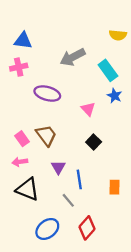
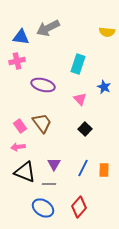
gray arrow: (73, 57) -> (48, 28), moved
cyan rectangle: (108, 70) -> (78, 64), moved, turned 54
purple triangle: (58, 167) -> (54, 164), moved
blue line: (79, 179) -> (83, 168), moved, turned 36
gray line: (68, 200) -> (49, 184), moved, turned -48
blue ellipse: (47, 229) -> (43, 208), turned 70

